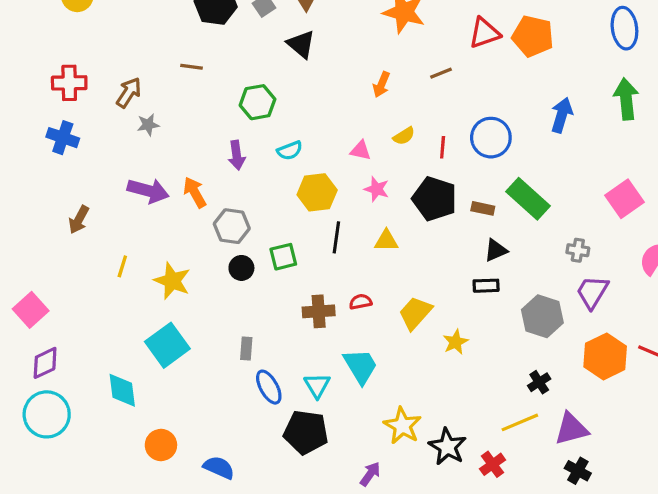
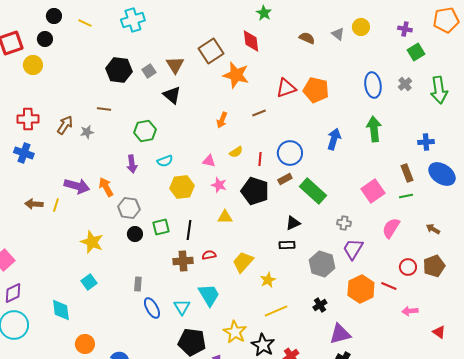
gray star: (148, 125) -> (87, 132), moved
brown rectangle: (483, 208) -> (285, 179), moved, turned -40
brown arrow: (79, 220) -> (34, 204), turned 66
black line: (336, 237) -> (189, 230), moved
yellow line: (122, 266) -> (56, 205), moved
cyan square: (167, 345) -> (89, 282), size x0.6
yellow line: (520, 422) -> (276, 311), moved
black pentagon: (306, 432) -> (192, 342), moved

